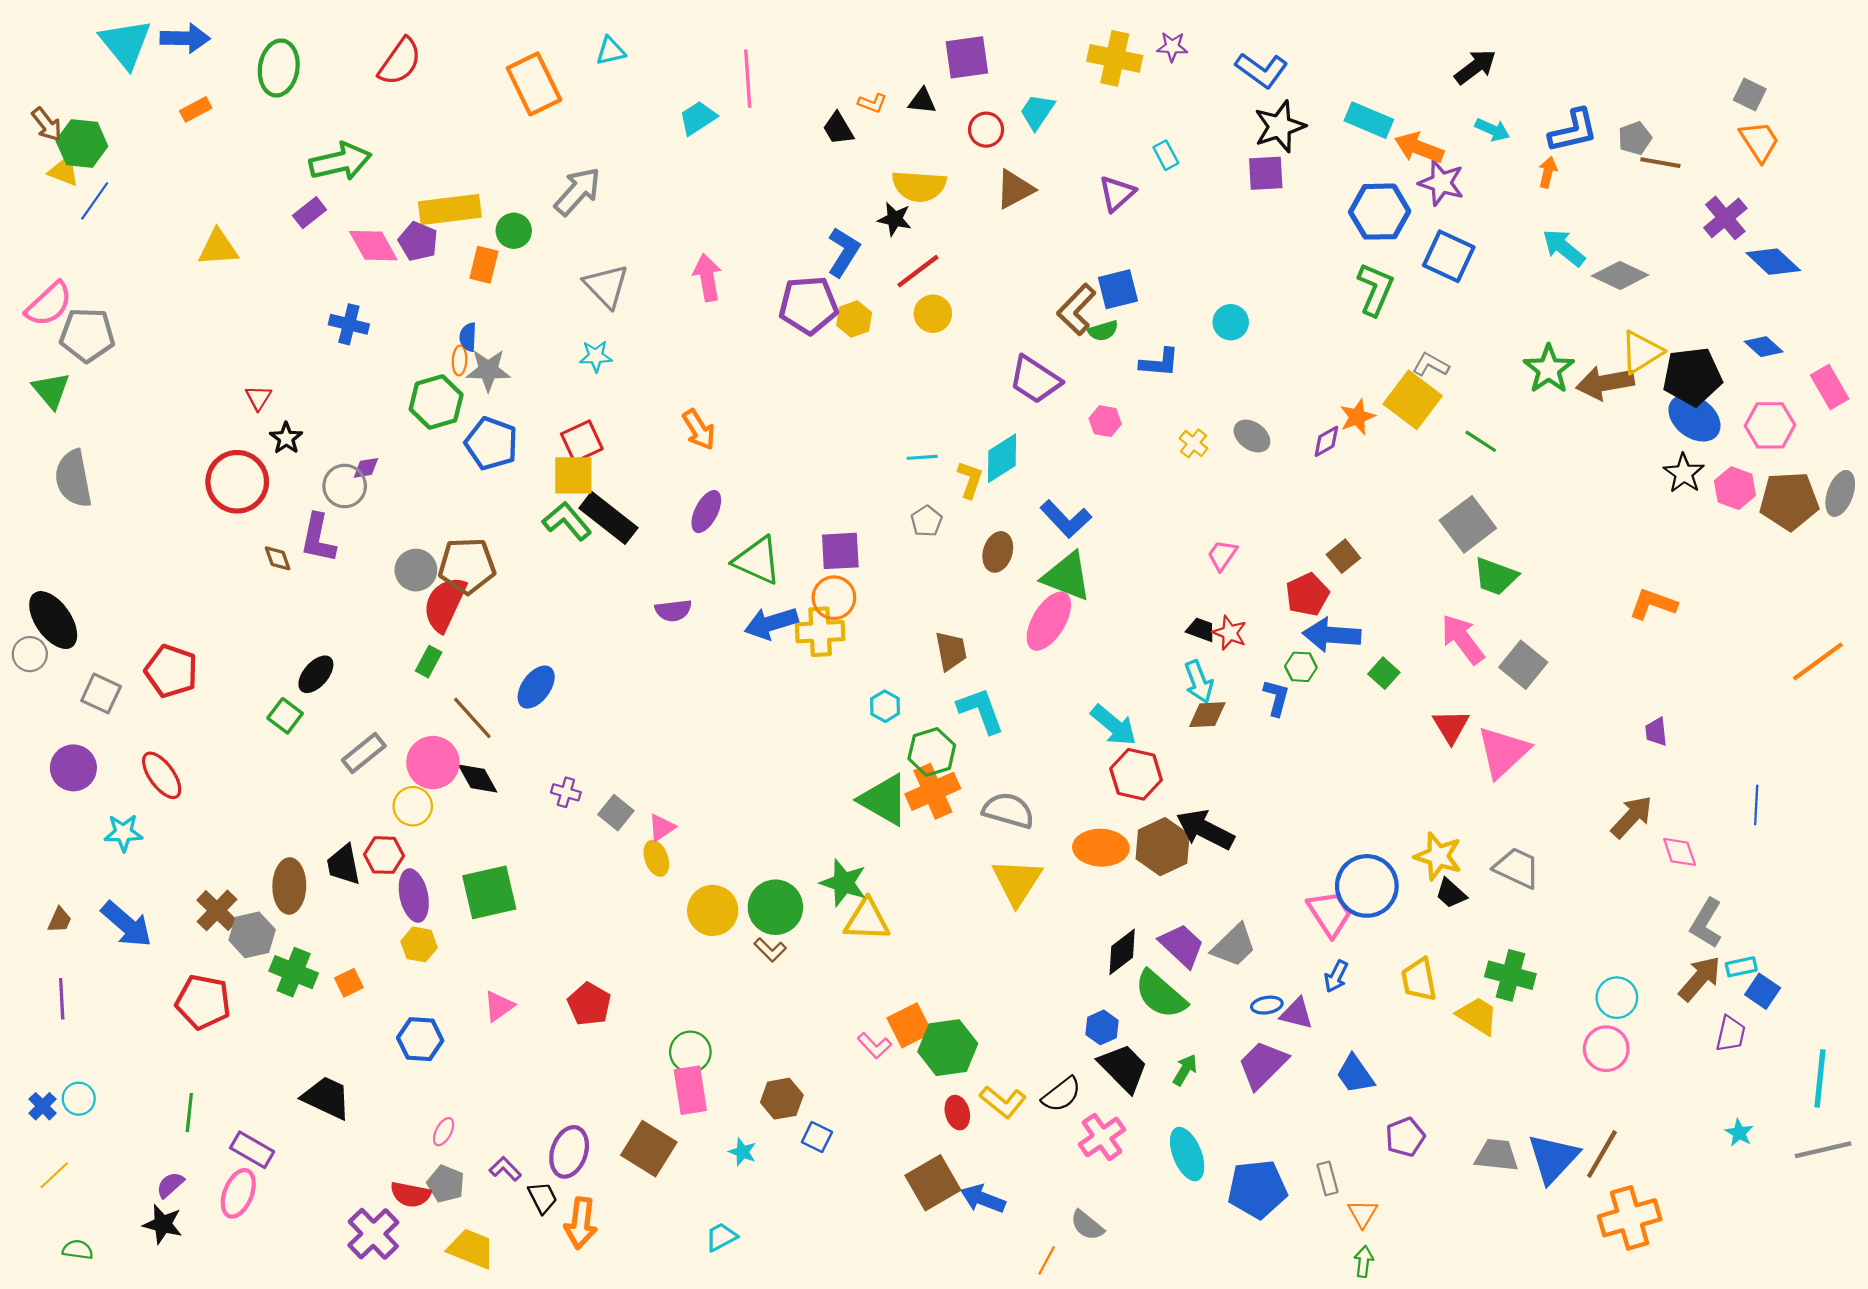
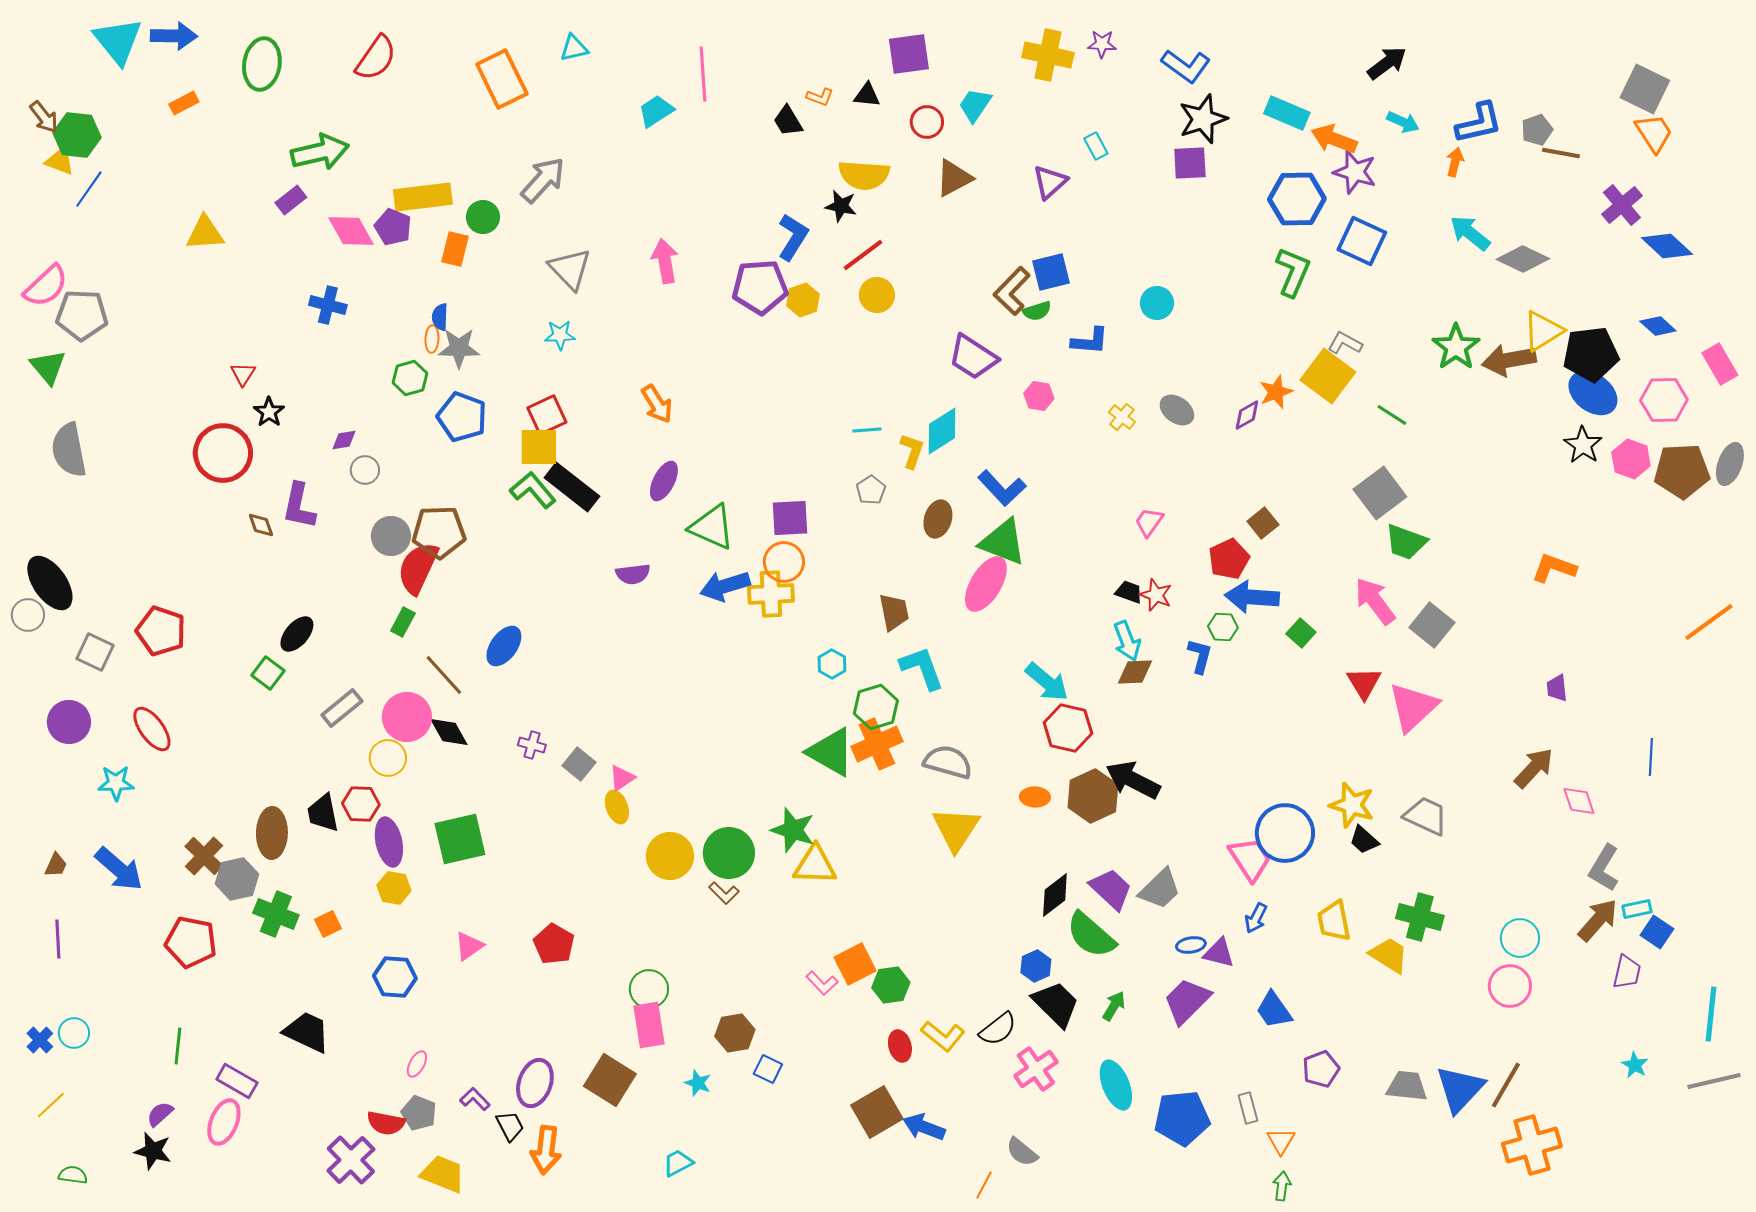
gray square: (1750, 95) -> (1645, 89), size x1.6
green hexagon: (436, 402) -> (410, 378), size x0.7
gray circle: (345, 486) -> (365, 470), moved, size x0.7
orange ellipse: (1101, 848) -> (1035, 797), size x0.6
green hexagon: (948, 1048) -> (891, 985), size x0.7

